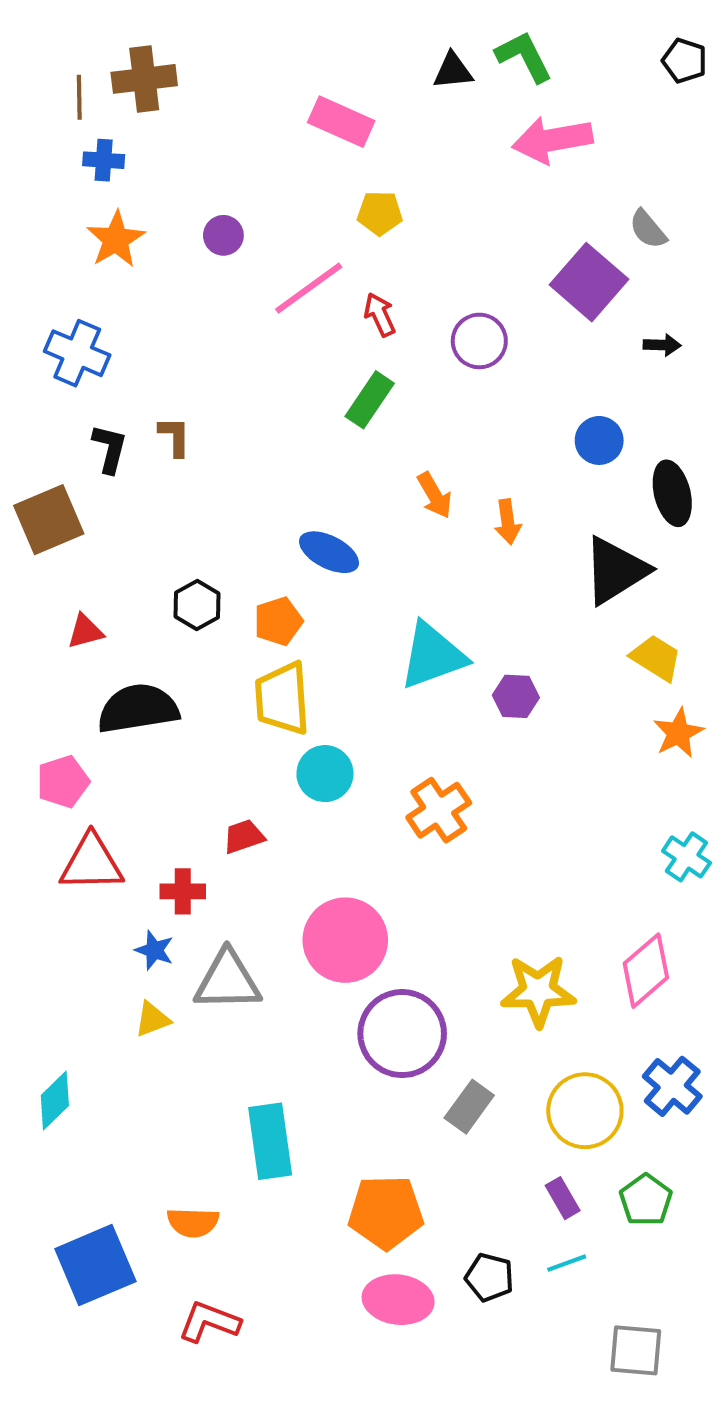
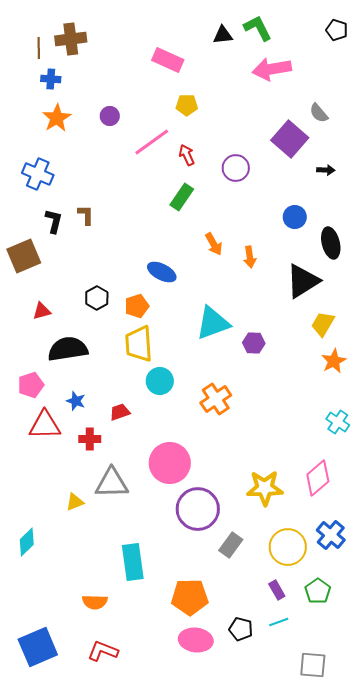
yellow trapezoid: (656, 658) -> (323, 324), turned -92
blue star: (154, 950) -> (76, 401), moved
blue square: (95, 1265) -> (38, 647), moved

